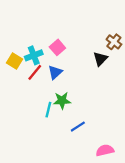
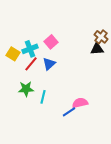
black triangle: (100, 59) -> (97, 49), moved, turned 40
green star: (62, 101) -> (26, 89), moved
pink semicircle: (105, 150) -> (80, 103), moved

